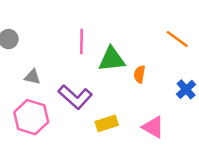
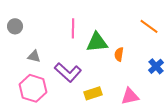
pink triangle: (153, 127) -> (130, 96), turned -42

